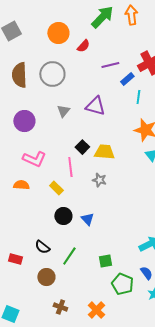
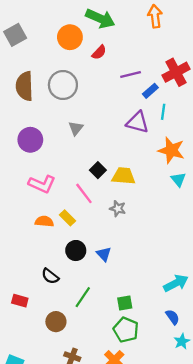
green arrow: (102, 17) -> (100, 19), moved, turned 70
purple triangle: (95, 106) -> (138, 122), moved
pink line: (70, 167) -> (84, 193), turned -30
orange semicircle: (21, 185) -> (44, 221), moved
black semicircle: (42, 247) -> (50, 276), moved
green pentagon: (122, 284) -> (126, 330), moved

